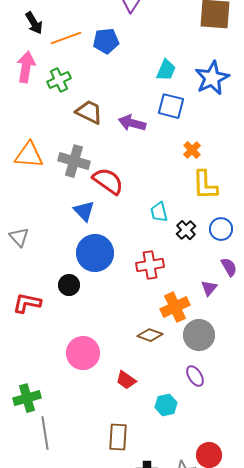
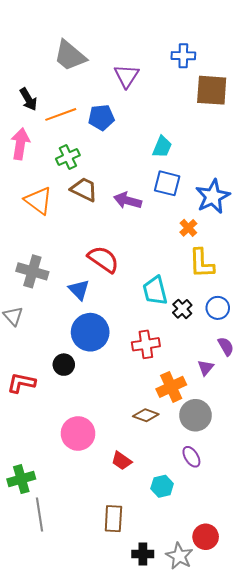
blue star: (212, 78) -> (213, 196), moved
green cross: (59, 80) -> (68, 157), moved
orange triangle: (29, 155) -> (38, 201), moved, turned 32
gray cross: (74, 161) -> (32, 271), moved
cyan trapezoid: (159, 212) -> (155, 291), size x1.4

